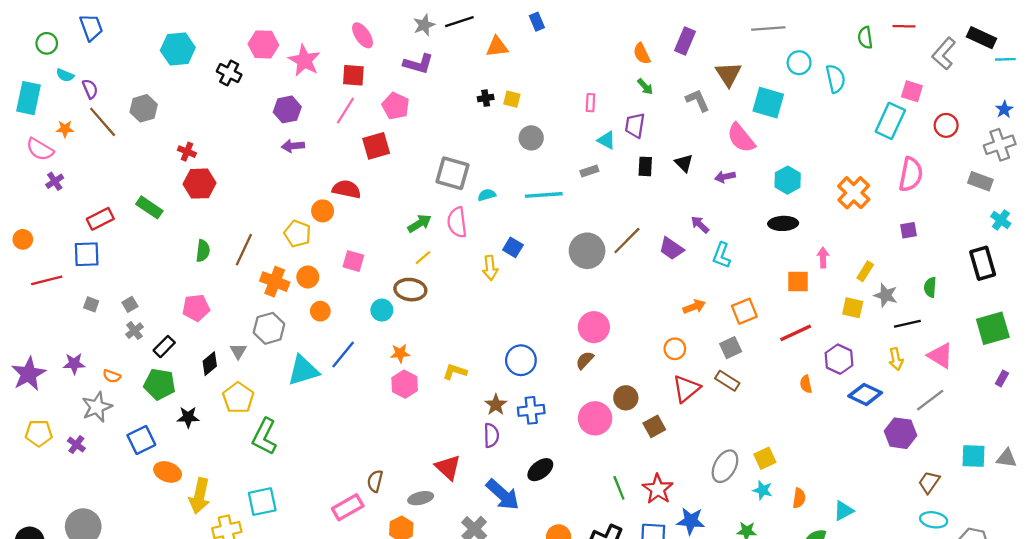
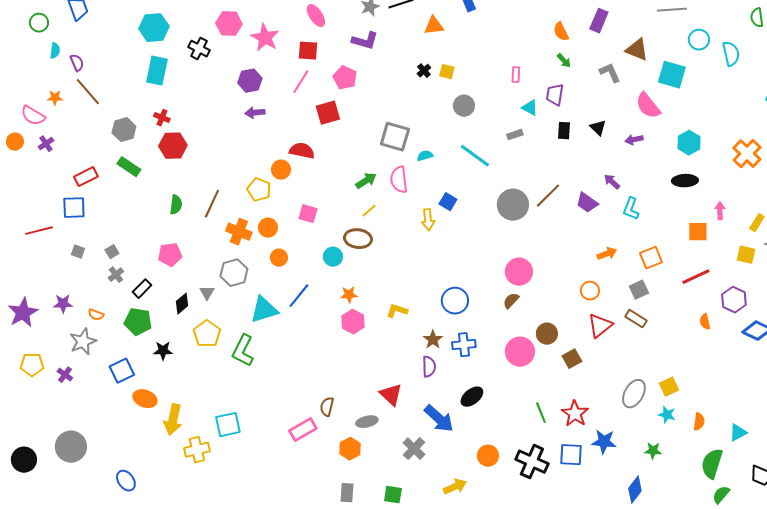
brown triangle: (728, 74) -> (637, 50), turned -35
cyan semicircle: (65, 75) -> (55, 51), turned -105
cyan rectangle: (28, 98) -> (157, 71), moved
black cross: (486, 98) -> (424, 71), turned -32
gray hexagon: (144, 108) -> (124, 130), moved
cyan line: (544, 195) -> (475, 156), turned 40
orange circle: (23, 239) -> (15, 142), moved
green L-shape: (264, 437) -> (243, 351), moved

